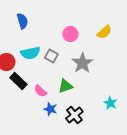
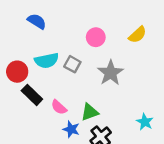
blue semicircle: (22, 21) -> (37, 21), turned -42
green triangle: (65, 86) -> (90, 112), moved

